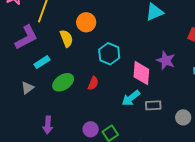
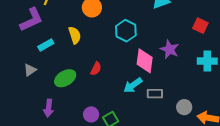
yellow semicircle: (66, 38) -> (75, 35), moved
cyan hexagon: (109, 54) -> (126, 31), moved
green ellipse: (63, 82) -> (65, 78), moved

